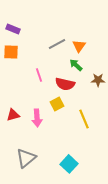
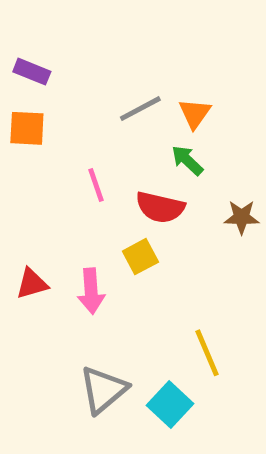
brown star: (98, 80) -> (242, 217), moved
yellow line: (84, 119) -> (207, 353), moved
gray triangle: (26, 158) -> (103, 390), moved

